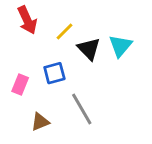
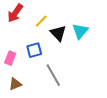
red arrow: (27, 20) -> (15, 13), turned 60
brown triangle: (40, 122) -> (15, 84), moved

